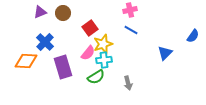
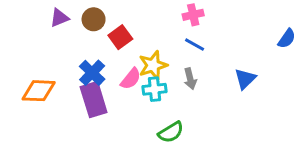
red square: (90, 28) -> (120, 37), moved
blue semicircle: (193, 36) -> (287, 39), moved
blue cross: (45, 42) -> (92, 73), moved
green semicircle: (96, 77) -> (171, 132), moved
gray arrow: (128, 83) -> (190, 79), moved

